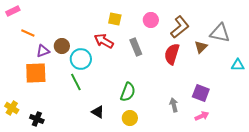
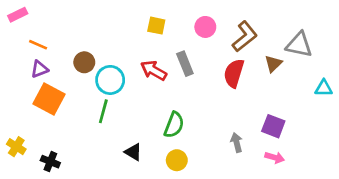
red arrow: (104, 41) -> (154, 70), moved
purple triangle: (43, 51) -> (39, 69), moved
orange square: (36, 73) -> (49, 99), turned 30
green line: (76, 82) -> (103, 111), turned 42
pink arrow: (202, 116) -> (275, 157), turned 40

